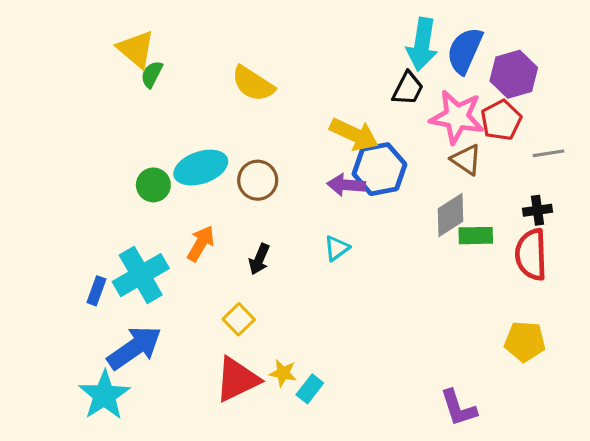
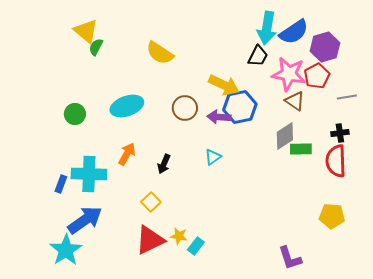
blue semicircle: (465, 51) -> (294, 32), turned -148
brown circle: (258, 180) -> (185, 108), moved
green circle: (153, 185) -> (75, 114), moved
cyan cross: (141, 275) -> (89, 174), turned 32

